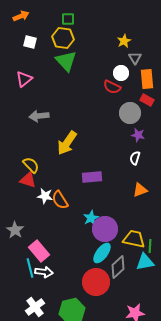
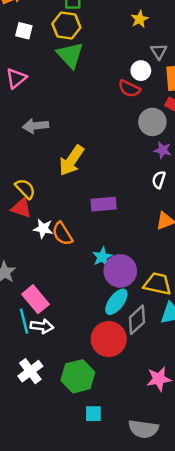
yellow star: (124, 41) -> (140, 19), moved

